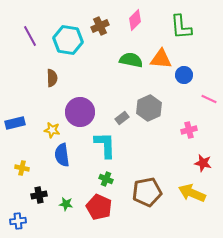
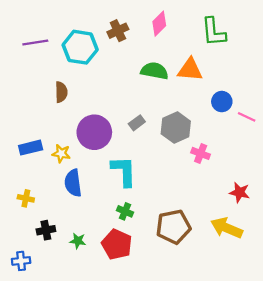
purple line: (30, 36) -> (35, 42), turned -70
blue circle: (184, 75) -> (222, 102), moved
gray rectangle: (122, 118) -> (137, 123), moved
blue rectangle: (15, 123) -> (31, 148), moved
pink cross: (189, 130) -> (201, 153), moved, turned 35

